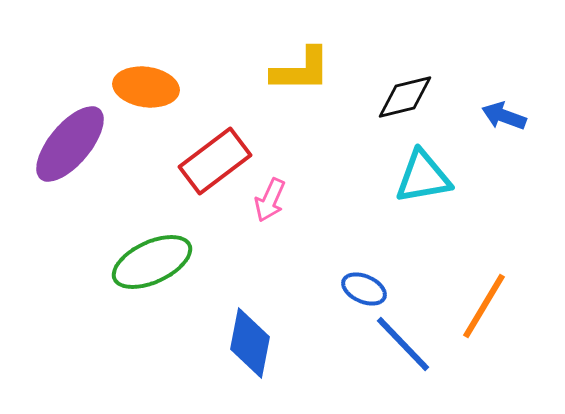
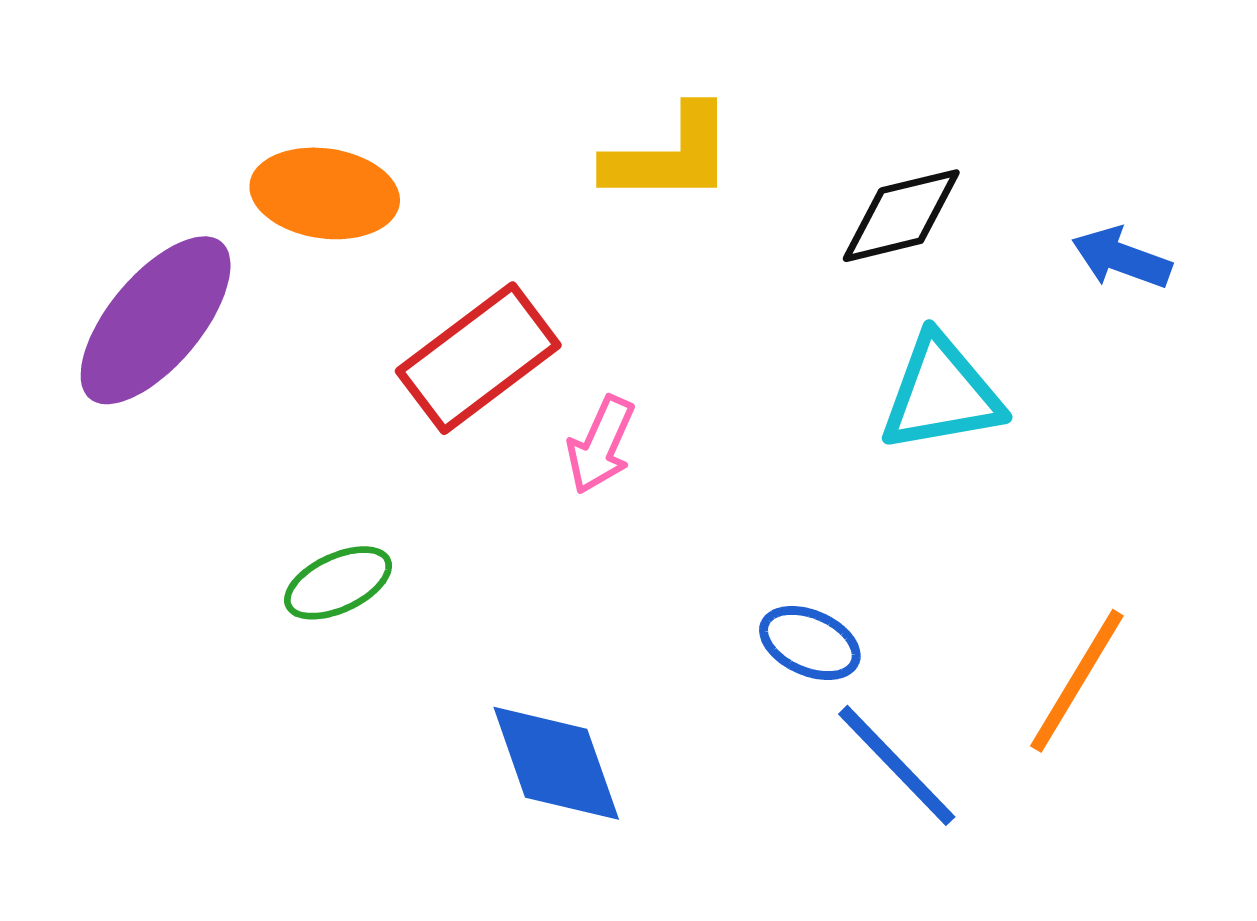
green ellipse: (152, 262) -> (338, 583), size x0.6
blue diamond: (250, 343) -> (556, 763), turned -30

